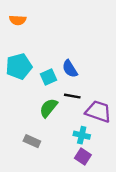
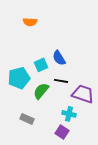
orange semicircle: (18, 20) -> (30, 22), moved
cyan pentagon: (19, 66) -> (19, 78), moved
purple square: (83, 156) -> (62, 132), moved

